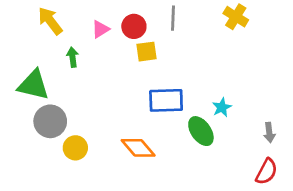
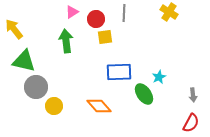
yellow arrow: (50, 21) -> (14, 29), moved
pink triangle: (100, 29) -> (72, 12), moved
green arrow: (73, 57) -> (66, 41), moved, size x1.6

